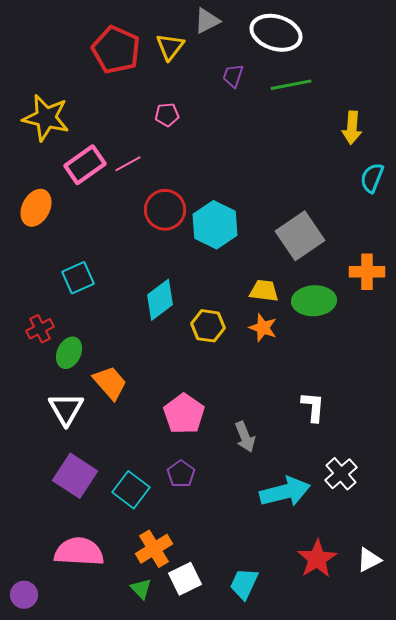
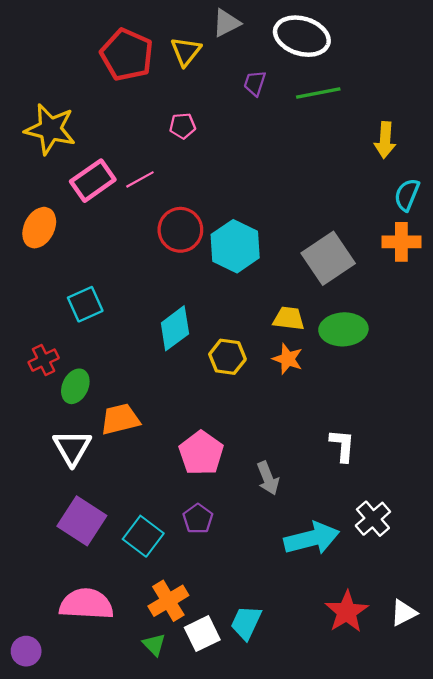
orange cross: (367, 272) -> (401, 242), moved
orange trapezoid: (110, 383) -> (120, 419), turned -63
cyan trapezoid: (244, 584) -> (246, 623), moved

